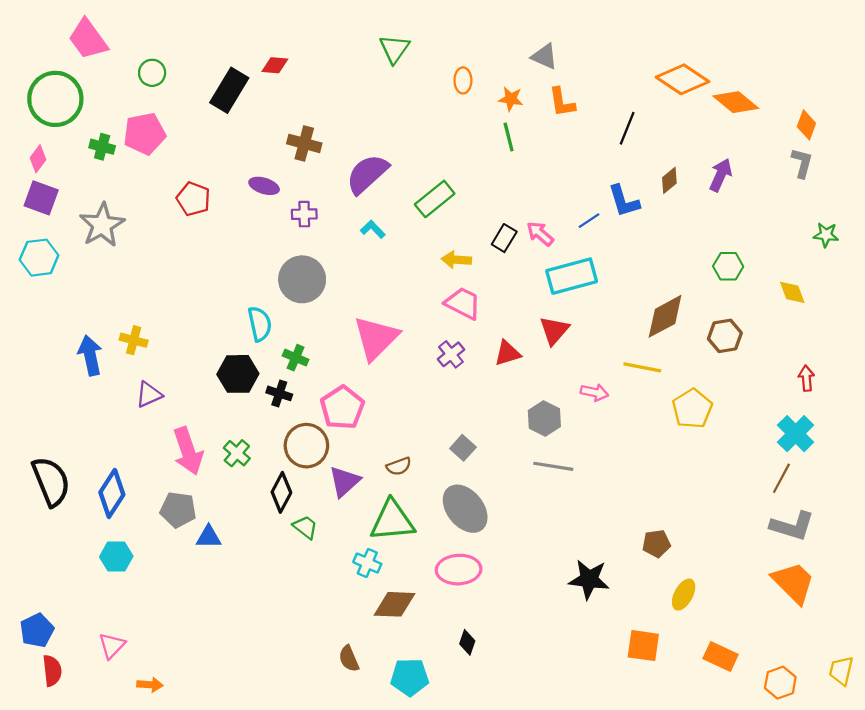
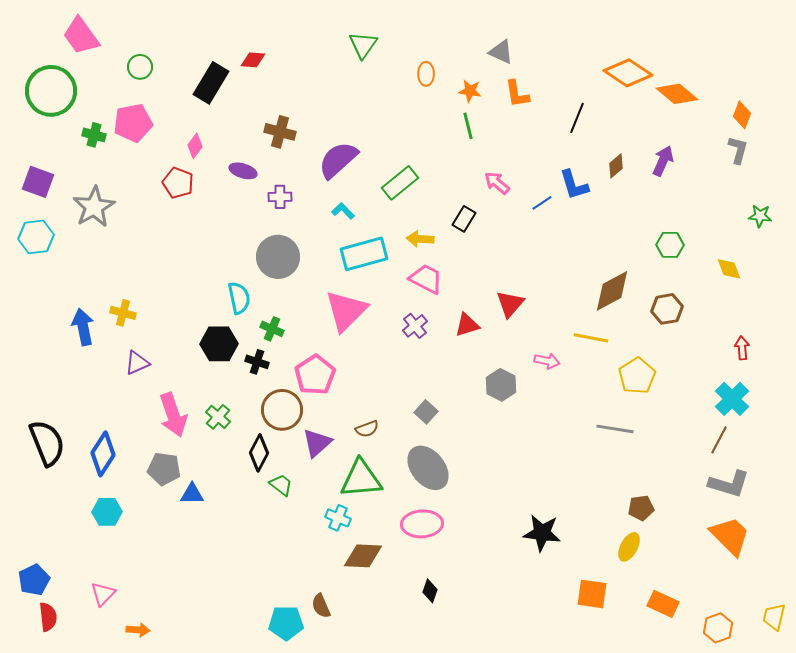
pink diamond: (38, 159) -> (195, 146), moved
pink arrow: (540, 234) -> (497, 183), moved
cyan rectangle: (572, 276) -> (364, 254), moved
gray line: (553, 466) -> (615, 429), moved
brown pentagon: (656, 543) -> (641, 508), moved
cyan pentagon: (410, 677) -> (286, 623), moved

